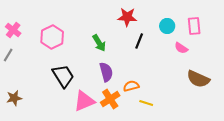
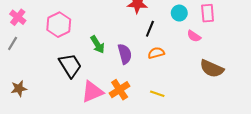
green arrow: (99, 43) -> (97, 44), moved
purple semicircle: (106, 72) -> (125, 54), moved
orange semicircle: (131, 86) -> (156, 53), moved

